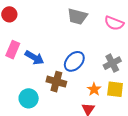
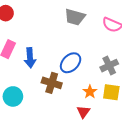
blue arrow: (34, 58) -> (30, 58), turned 54
cyan circle: (29, 98) -> (13, 96), moved

